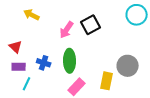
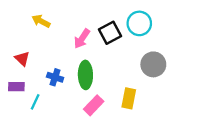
cyan circle: (137, 15) -> (139, 23), moved
gray circle: (128, 66) -> (153, 64), moved
purple rectangle: (19, 67) -> (16, 87), moved

